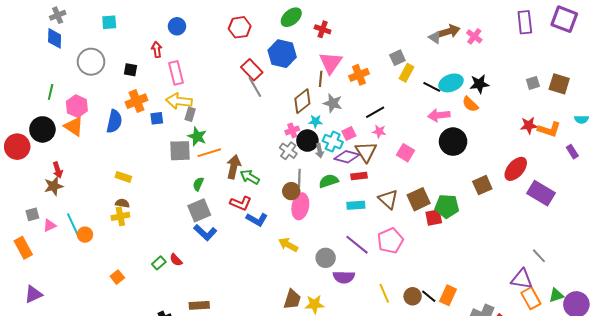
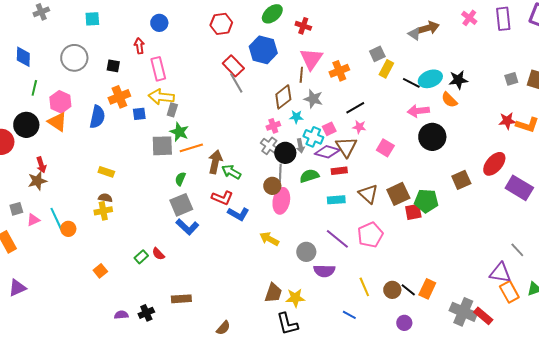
pink cross: (474, 36) -> (469, 18), moved
blue diamond: (55, 38) -> (23, 57), moved
black circle: (307, 141) -> (285, 153), moved

